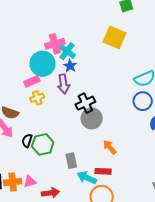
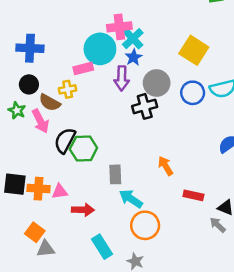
yellow square: (115, 37) -> (194, 50), moved
yellow cross: (37, 98) -> (68, 89), moved
blue circle: (143, 101) -> (193, 93), moved
gray circle: (92, 118) -> (157, 83), moved
black semicircle: (27, 141) -> (65, 141), size x1.5
red rectangle: (103, 171) -> (193, 195), moved

